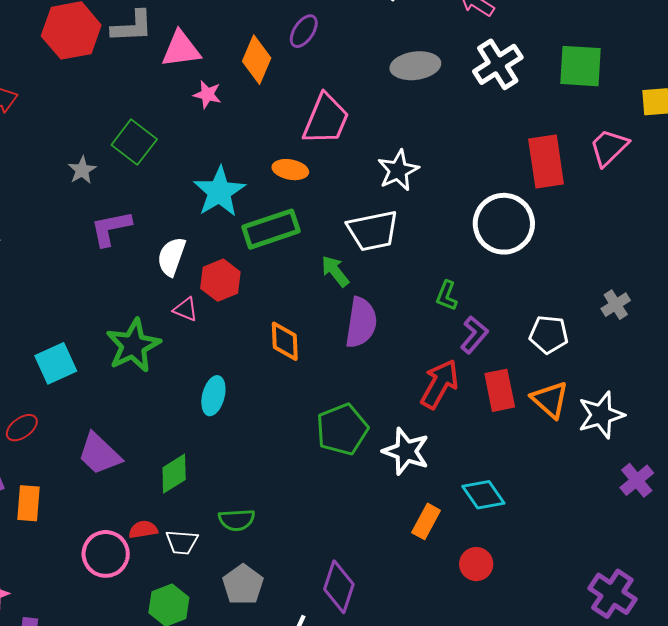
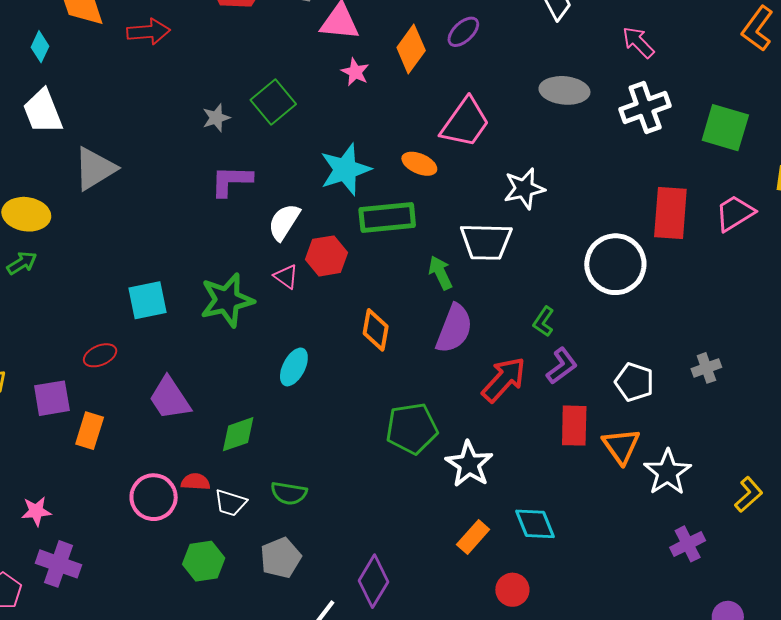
red arrow: (440, 384) -> (504, 379), moved
white star: (601, 415) -> (668, 472), turned -30

